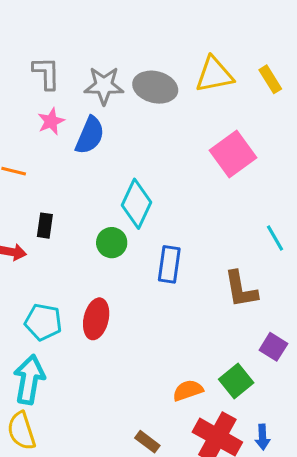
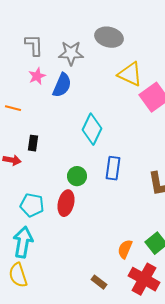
yellow triangle: (214, 75) -> (130, 74), moved, turned 36
gray ellipse: (155, 87) -> (109, 37), moved
green circle: (112, 243) -> (77, 176), moved
orange semicircle: (188, 390) -> (125, 249), turned -48

